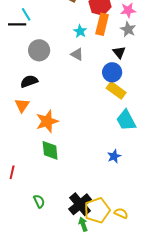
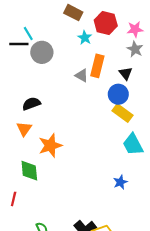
orange rectangle: (102, 24) -> (97, 66), moved
cyan star: (80, 31) -> (85, 38), moved
gray circle: (39, 50) -> (42, 52), moved
green diamond: (50, 150) -> (29, 171), moved

